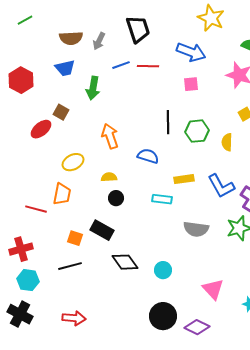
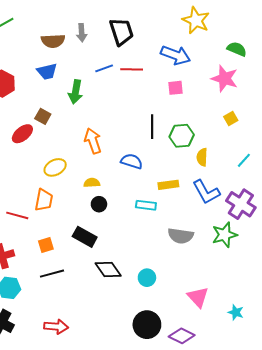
gray arrow: (99, 41) -> (82, 33), moved, turned -30
yellow semicircle: (227, 142) -> (202, 157), moved
orange square: (75, 238) -> (46, 245), moved, turned -35

